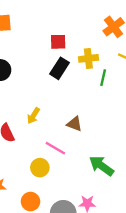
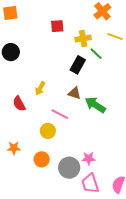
black rectangle: (60, 68) -> (78, 65), moved
green line: (103, 78) -> (96, 54), turned -56
green arrow: (101, 166) -> (95, 105), moved

